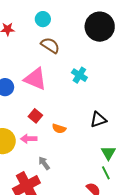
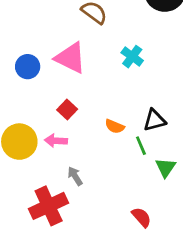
orange semicircle: (59, 129) -> (115, 126), moved
green line: (106, 173) -> (141, 146), moved

